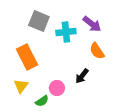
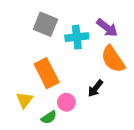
orange semicircle: (97, 51) -> (113, 59), size x1.4
orange rectangle: (27, 57) -> (47, 73), moved

